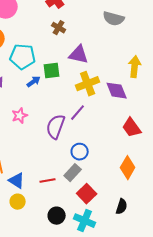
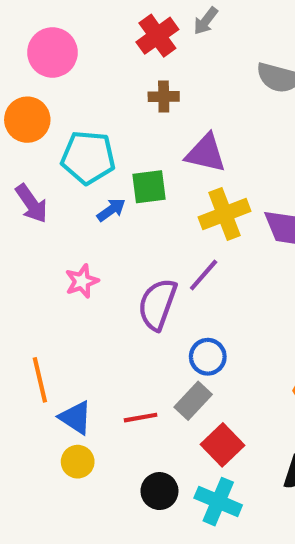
brown cross: (59, 28) -> (164, 97), turned -32

